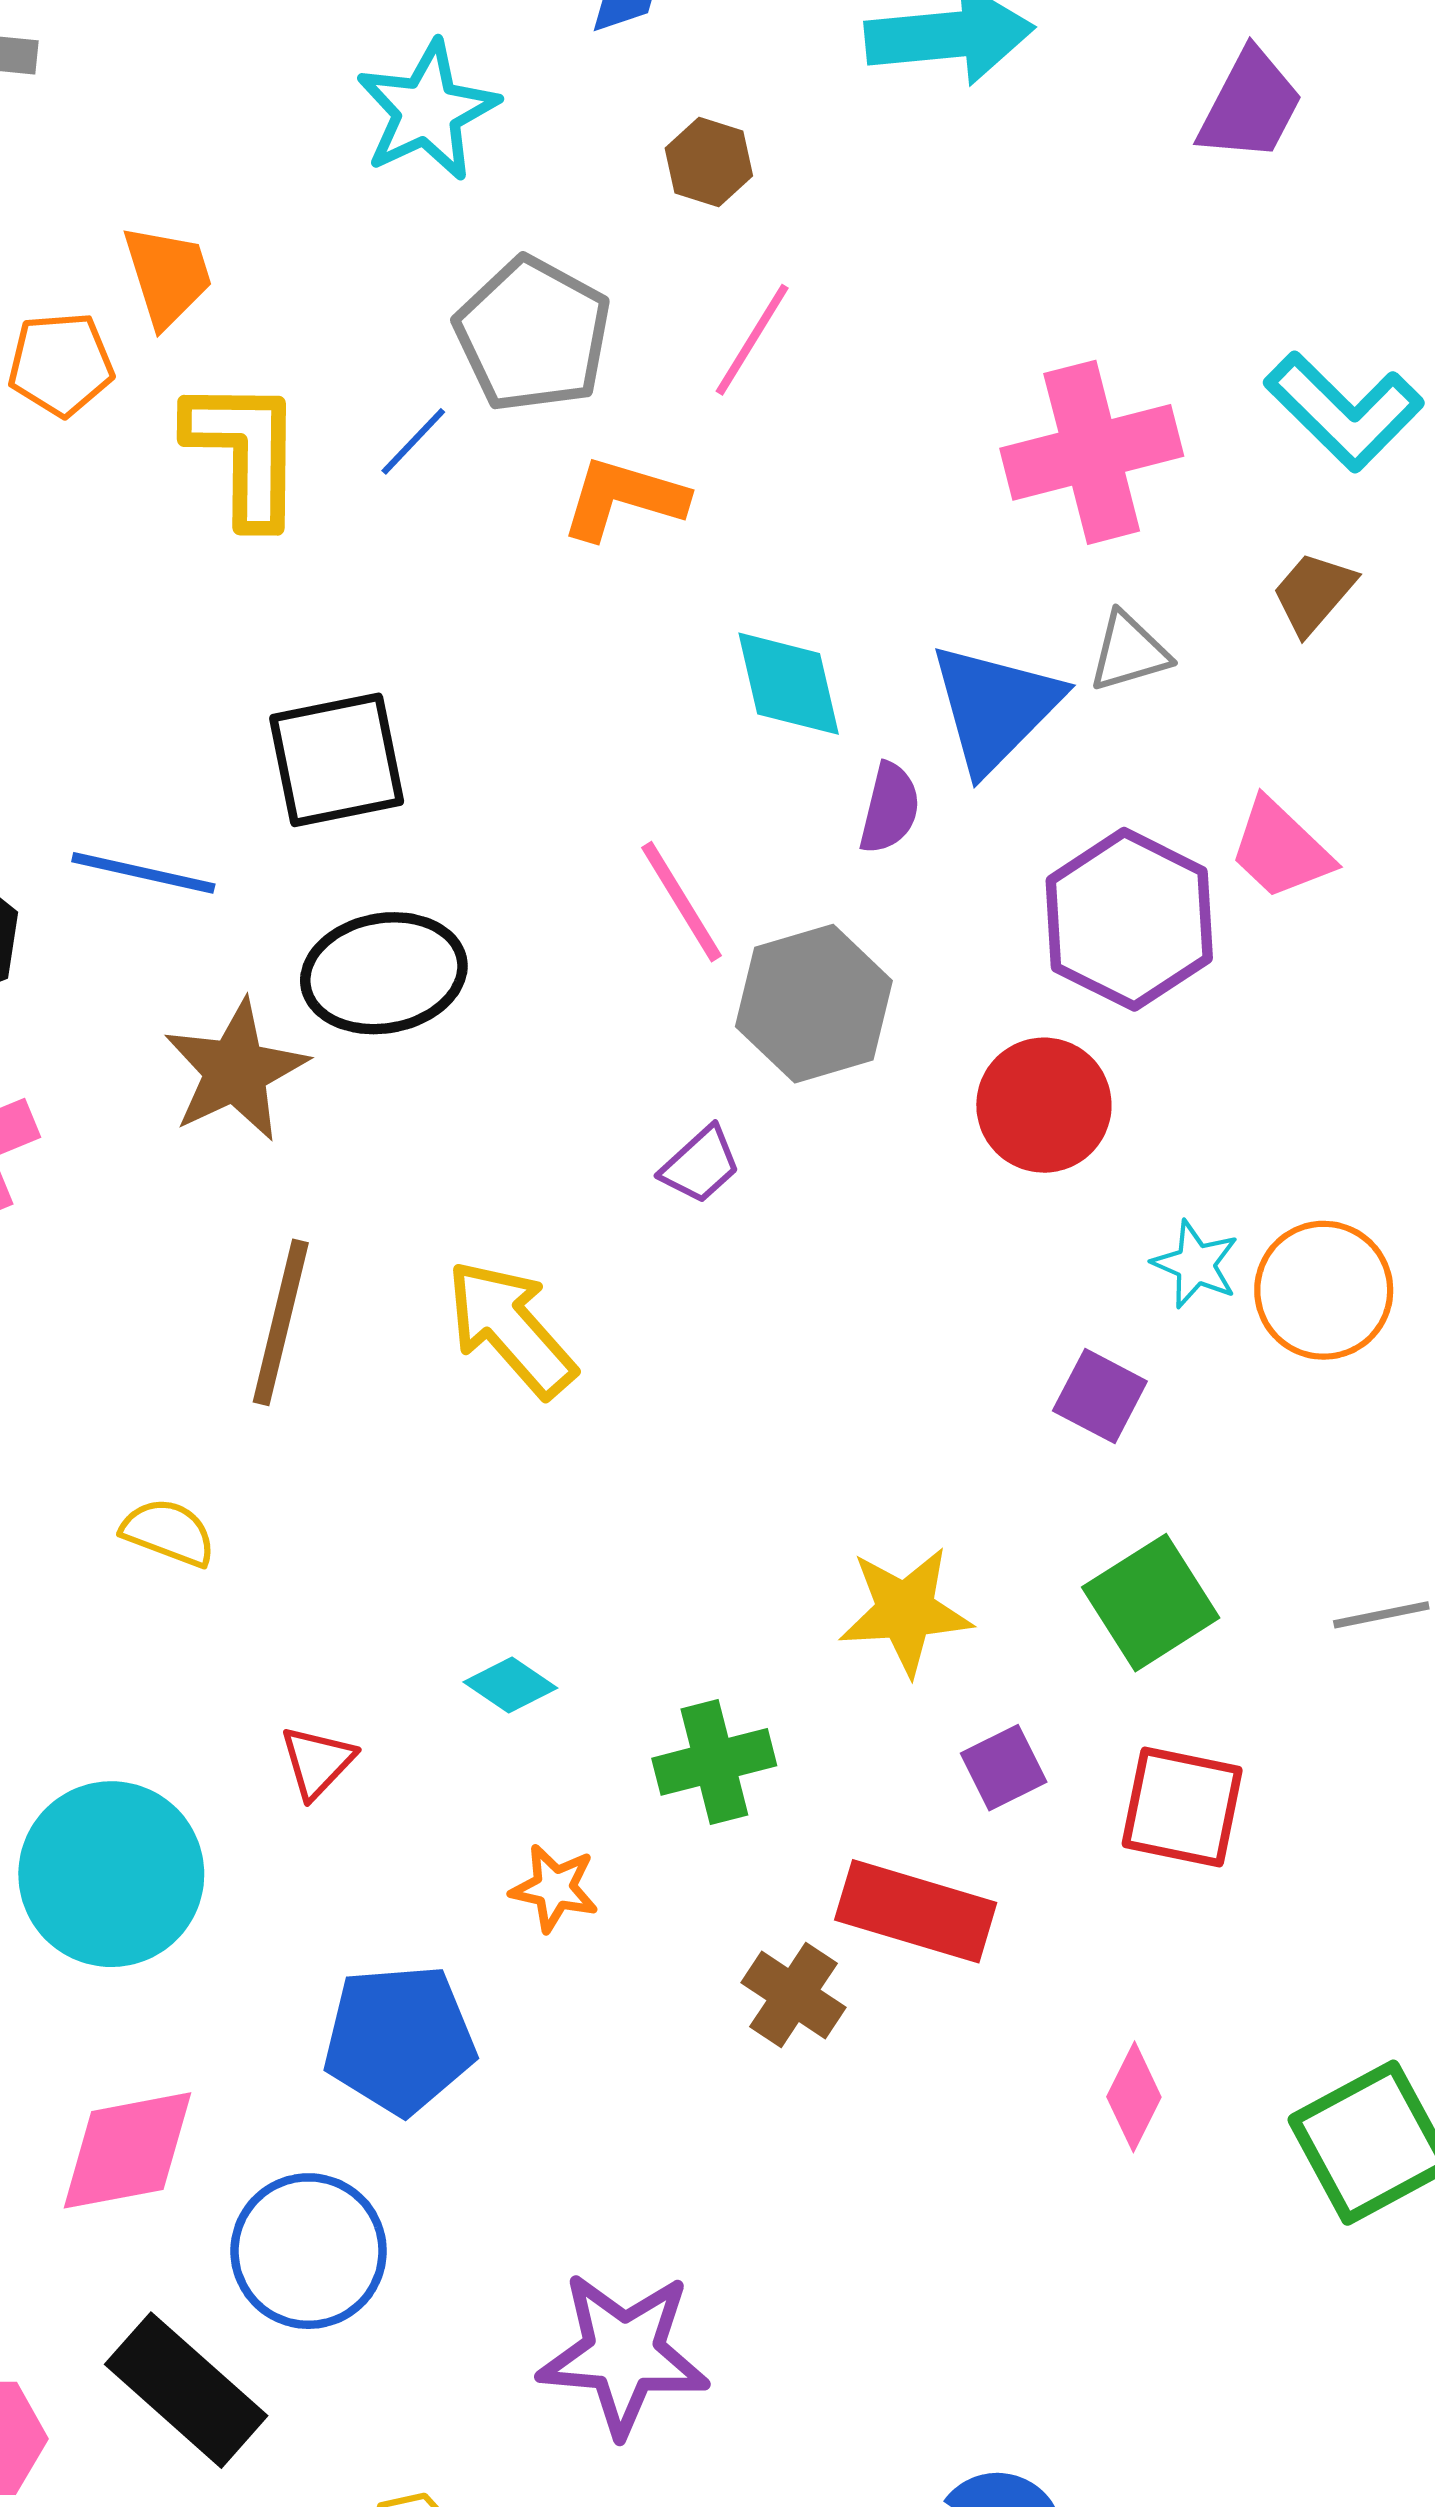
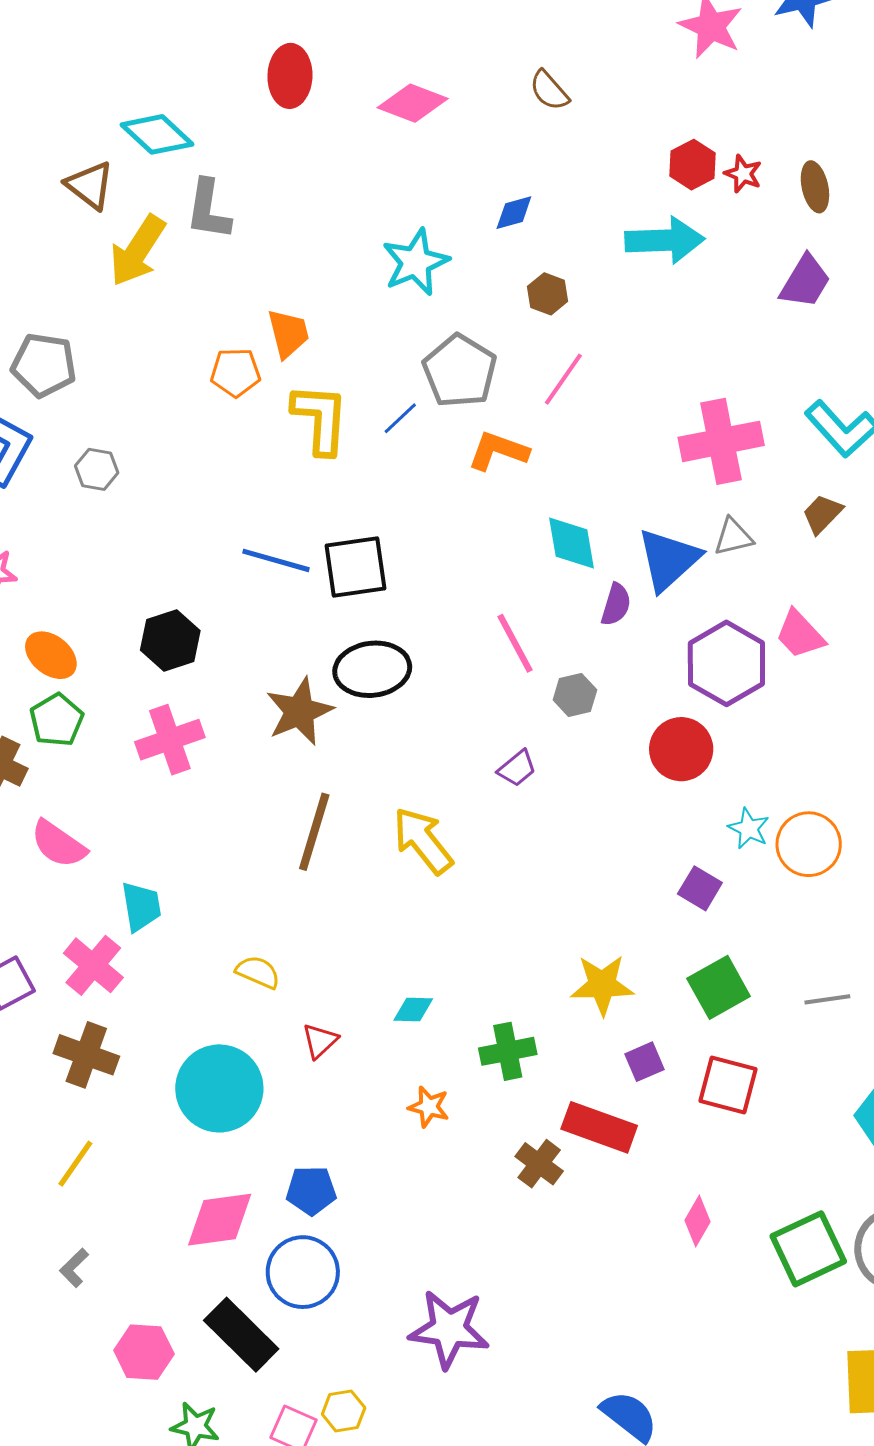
blue line: (143, 873) -> (276, 560), moved
gray hexagon: (814, 1004) -> (575, 695), size x0.6
yellow semicircle: (168, 1532) -> (258, 972), moved
cyan diamond: (510, 1685) -> (413, 1010), turned -36
blue pentagon: (399, 2039) -> (311, 1190), moved, size x0.7

